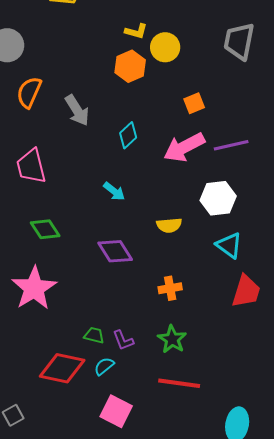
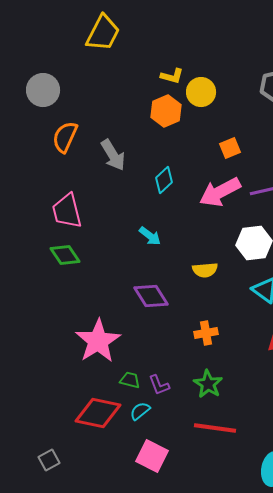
green diamond: (45, 229) -> (65, 255), moved
pink star: (34, 288) -> (98, 341), moved

